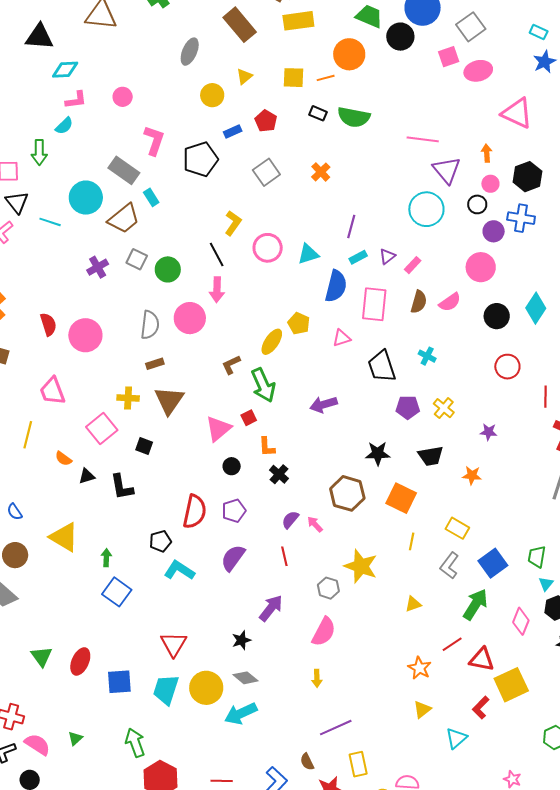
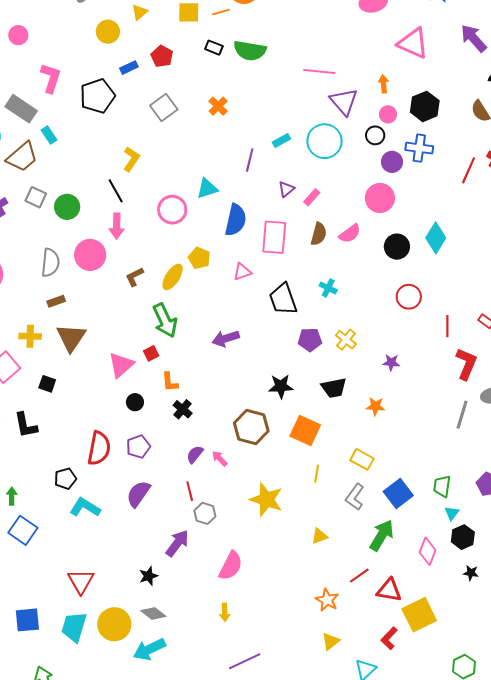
pink circle: (268, 248) -> (172, 210), moved
cyan rectangle: (358, 257) -> (281, 141), moved
brown L-shape: (231, 365) -> (134, 277), moved
gray hexagon: (328, 588) -> (205, 513), moved

